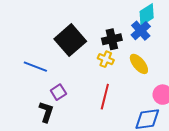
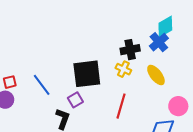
black square: (70, 40) -> (87, 74), moved, turned 32
blue line: (35, 67) -> (42, 85), moved, turned 30

